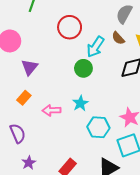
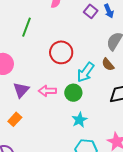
cyan star: (80, 103) -> (79, 120), moved
pink arrow: (52, 110) -> (47, 91), moved

